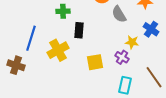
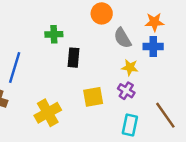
blue cross: (151, 29) -> (153, 47), moved, turned -35
yellow star: (132, 42) -> (130, 67), moved
yellow cross: (58, 50) -> (48, 113), moved

